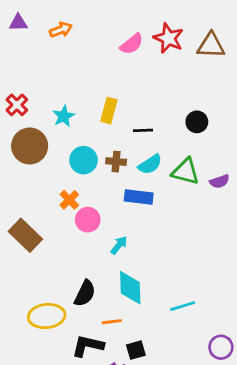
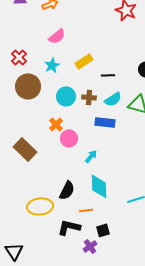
pink semicircle: (132, 44) -> (57, 36), moved
yellow rectangle: (109, 111) -> (84, 61), turned 42

